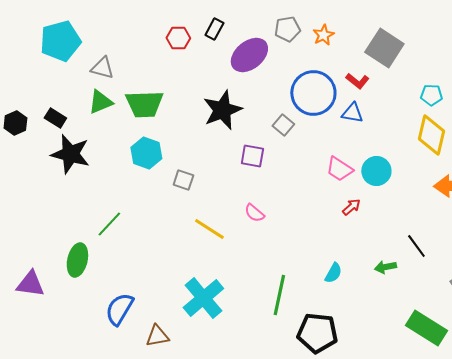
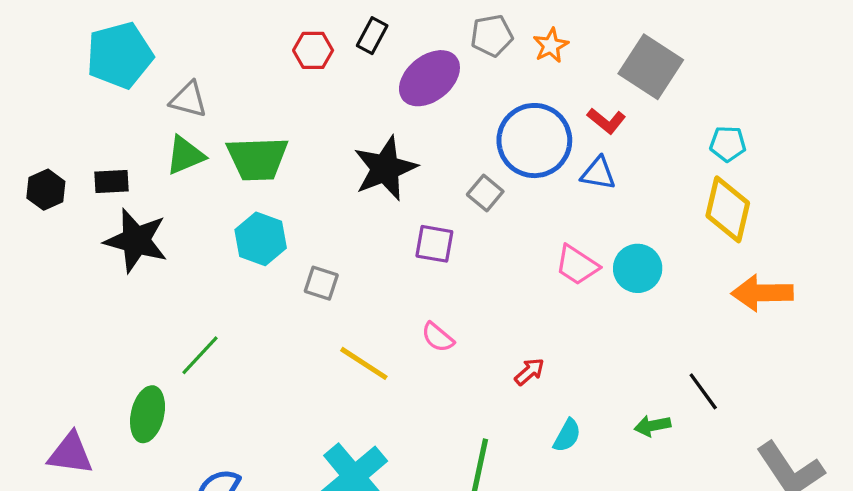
black rectangle: (55, 118) -> (111, 181), turned -35
red arrow: (351, 207) -> (529, 372), moved

